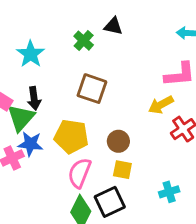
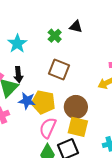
brown circle: (118, 141) -> (76, 107), size x1.5
blue star: (30, 144) -> (27, 101), moved
yellow square: (122, 170) -> (78, 127), size x1.5

